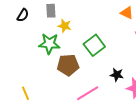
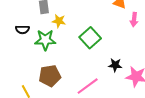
black semicircle: (23, 15) -> (22, 30), moved, turned 64
brown pentagon: (68, 65) -> (50, 76), moved

